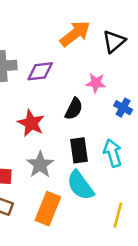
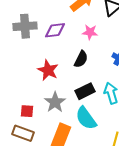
pink star: (96, 83) -> (90, 32), moved
black rectangle: (79, 150) -> (85, 91), turned 72

